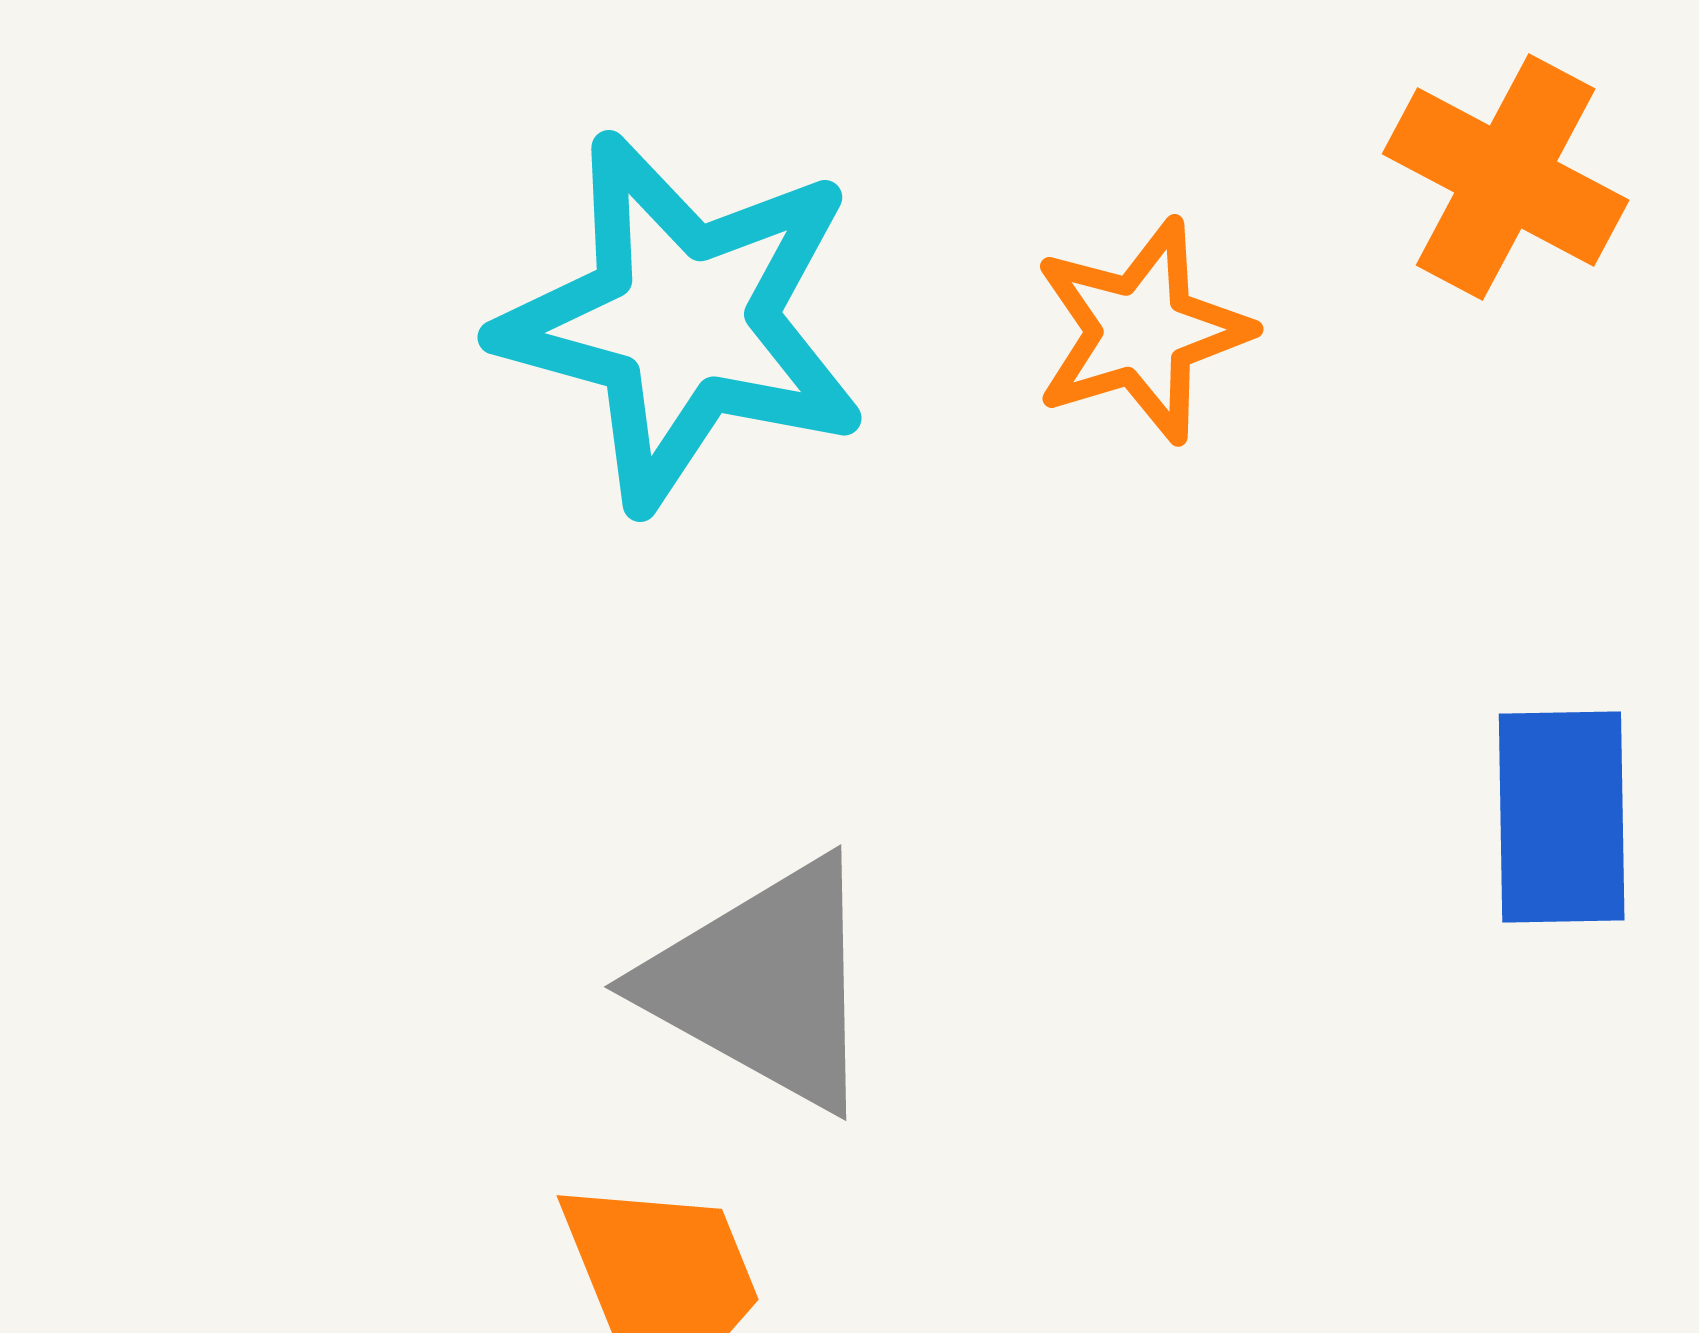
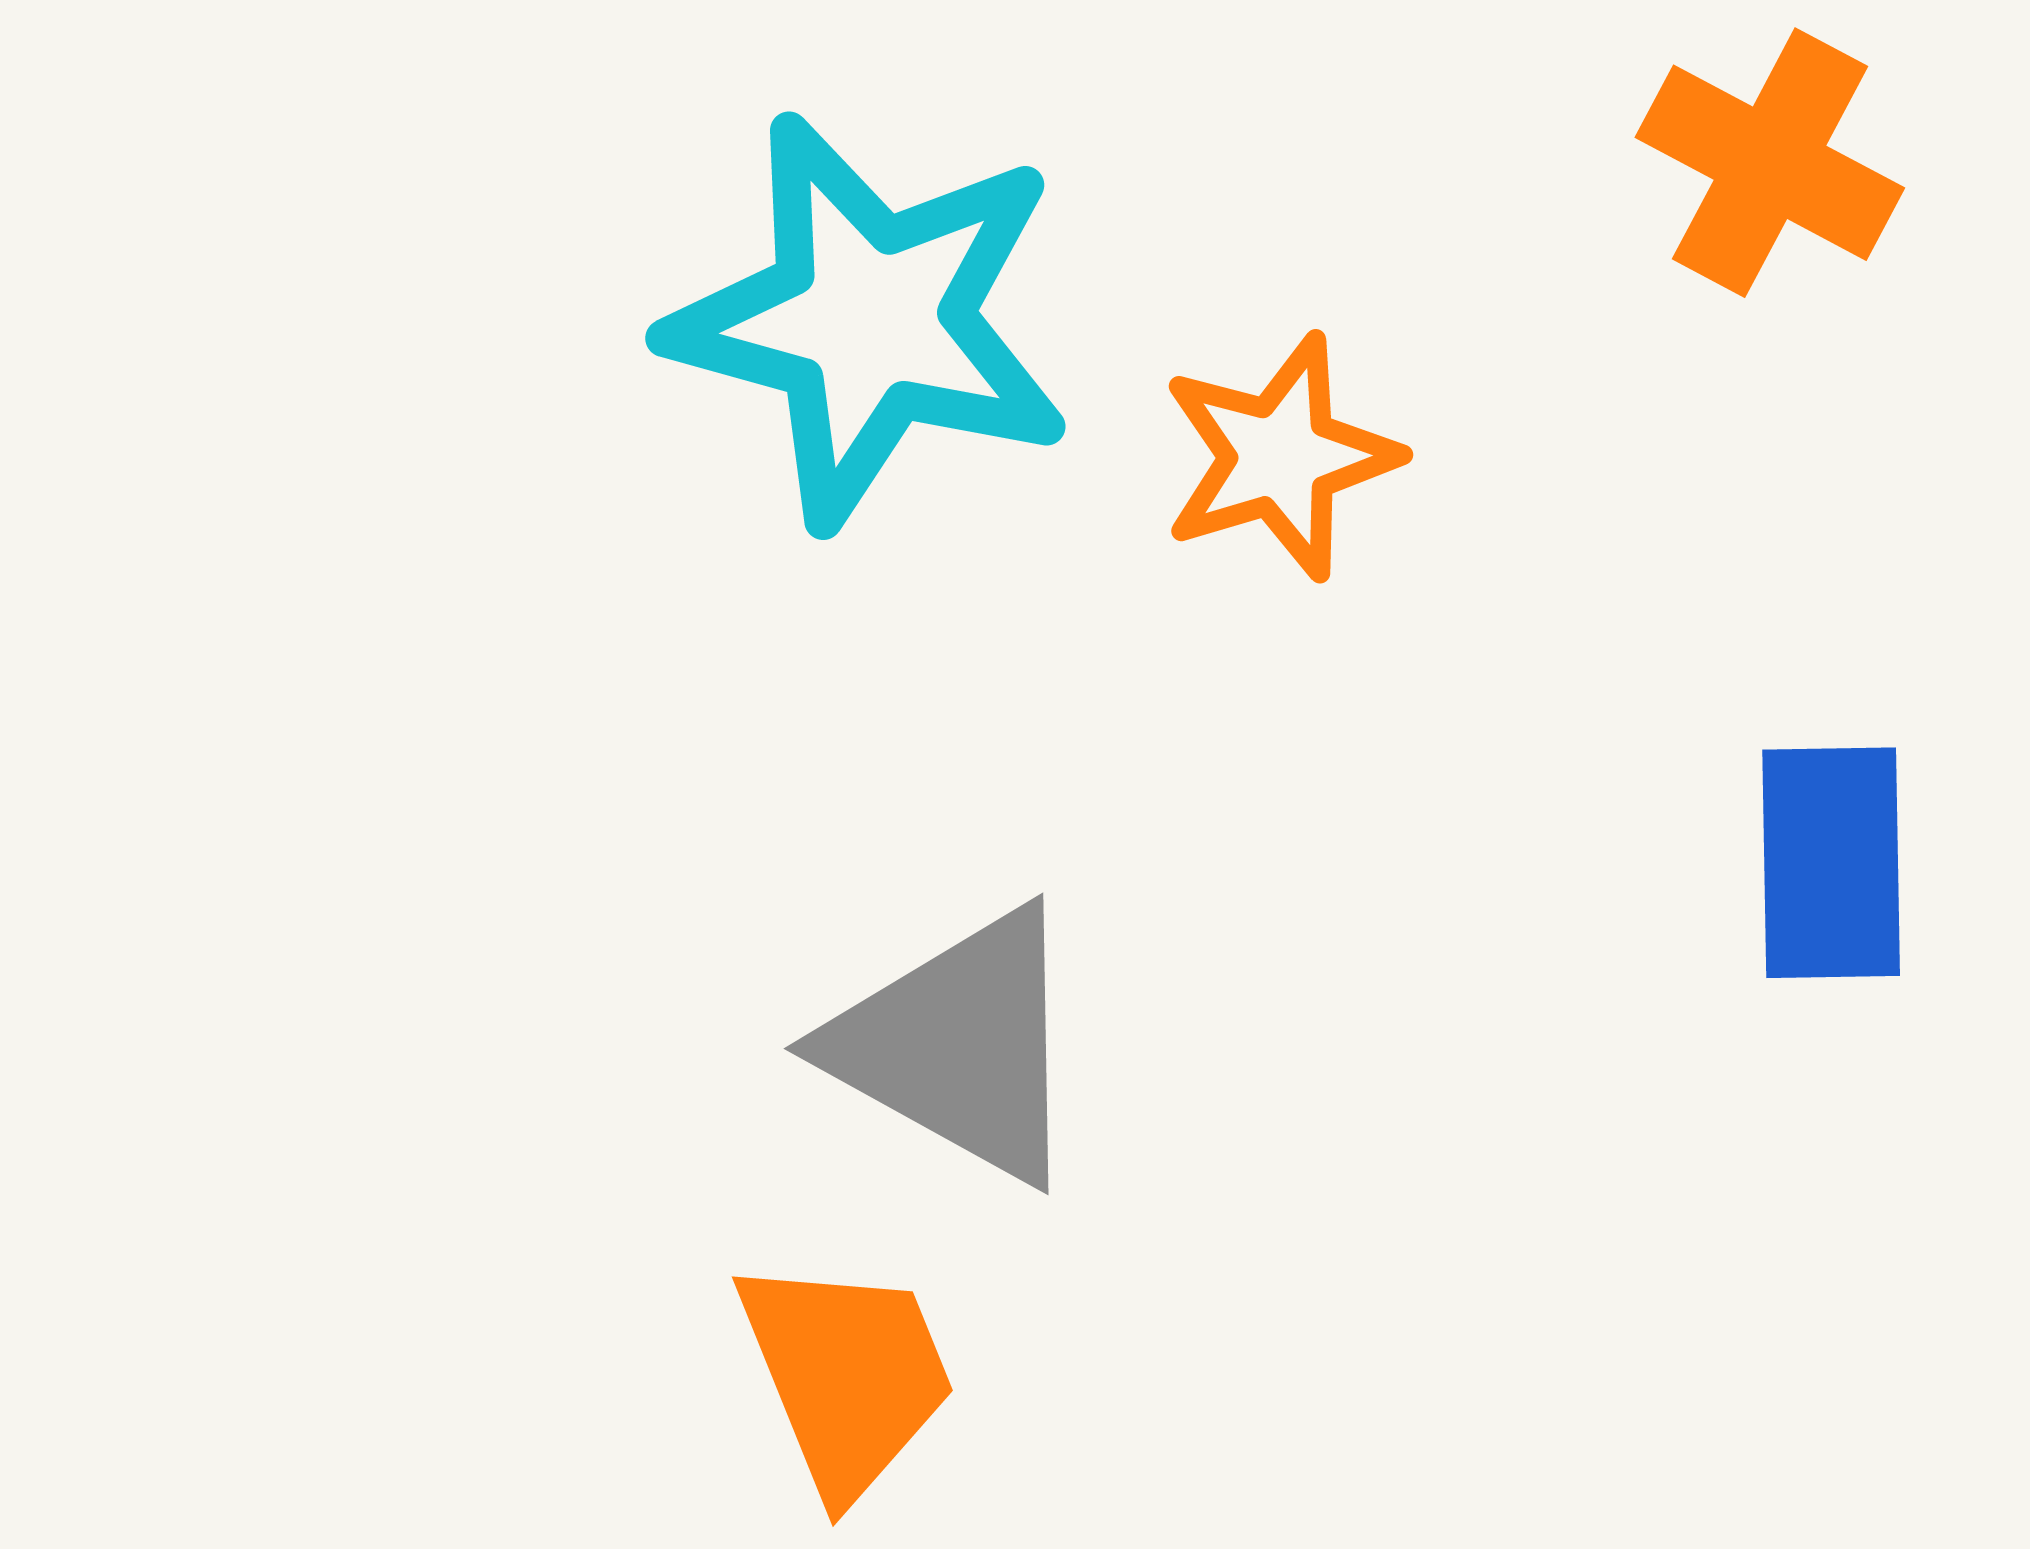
orange star: (1142, 331) -> (1280, 457), moved

